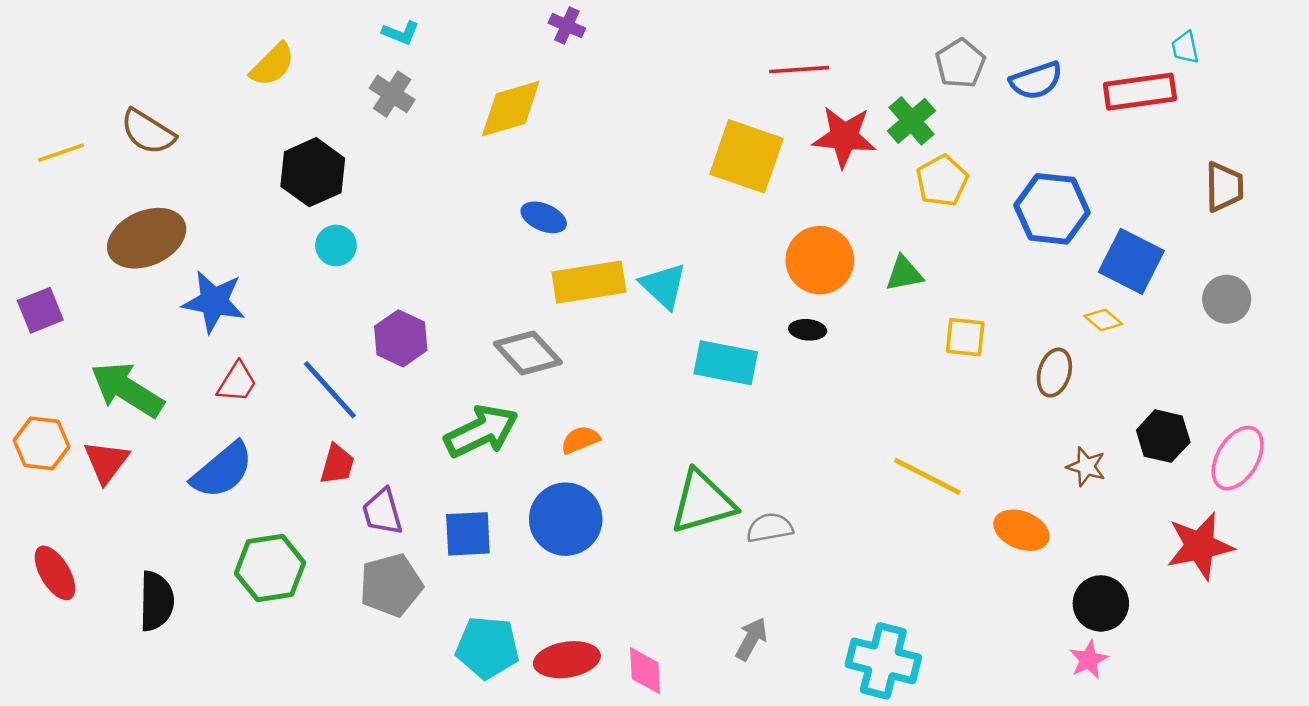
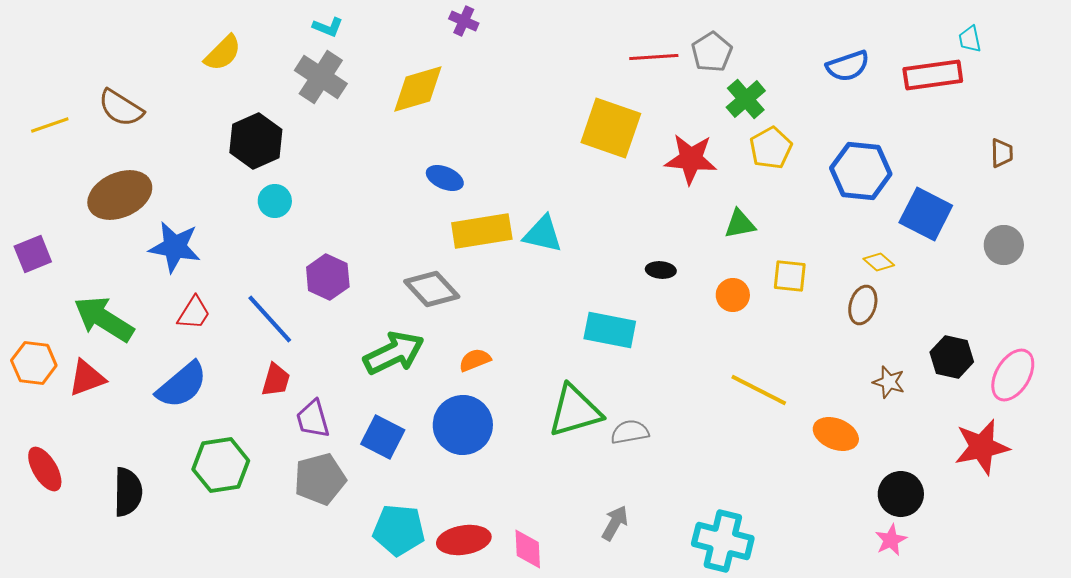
gray pentagon: (960, 63) -> (712, 52), moved
gray cross: (392, 94) -> (321, 77), size x1.4
red star: (844, 137) -> (691, 159), moved
brown trapezoid: (1224, 187) -> (1002, 153), size x0.7
orange circle: (820, 260) -> (733, 295), moved, size x0.6
cyan triangle: (663, 286) -> (543, 234), turned -30
yellow diamond: (1103, 320) -> (879, 262), moved
cyan rectangle: (726, 363) -> (610, 330), moved
red triangle: (106, 462) -> (87, 378), turned 33
blue square: (468, 534) -> (383, 437), turned 30

